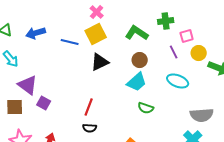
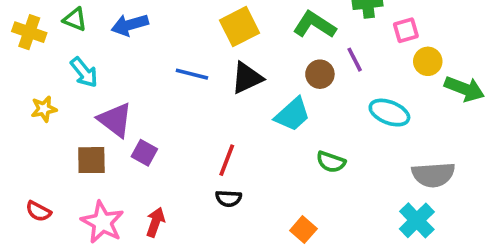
blue line: (70, 42) -> (192, 74), moved
purple line: (174, 52) -> (355, 60), moved
cyan trapezoid: (137, 82) -> (293, 114), moved

